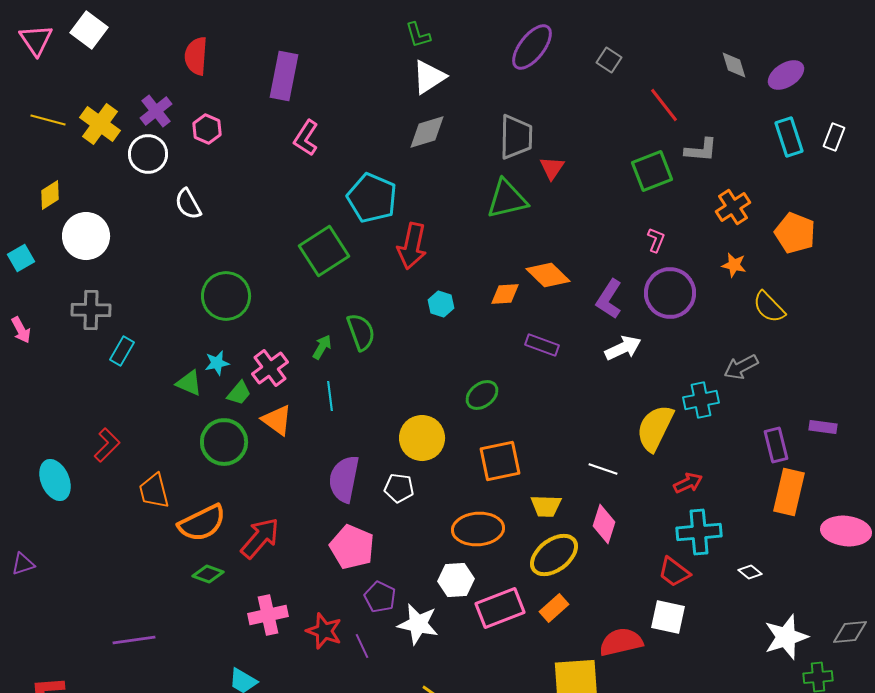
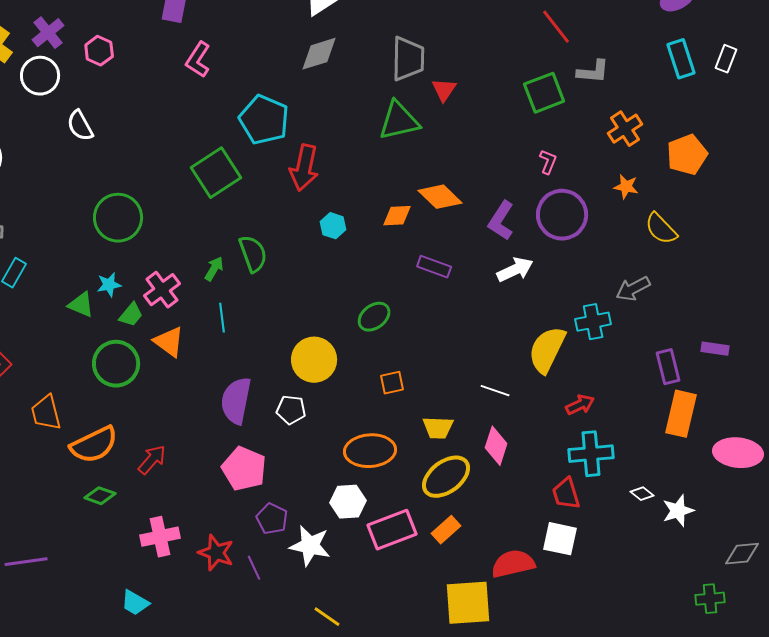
orange pentagon: (795, 233) -> (687, 155), turned 30
orange square: (500, 461) -> (392, 383), size x0.6
red arrow: (260, 538) -> (152, 460), size x0.7
red trapezoid: (674, 572) -> (566, 494), turned 36
white star: (786, 637) -> (678, 511), moved, size x0.7

